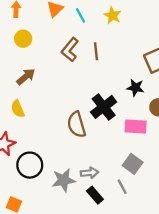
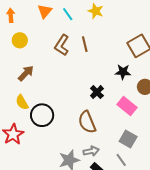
black cross: (104, 107) -> (97, 92), size x0.6
brown semicircle: (76, 125) -> (87, 122), moved
pink rectangle: (136, 126) -> (127, 106), turned 42
black circle: (30, 165) -> (42, 115), moved

